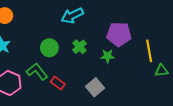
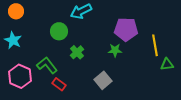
green cross: (80, 47) -> (77, 52), moved
green circle: (49, 48) -> (59, 31), moved
red rectangle: (58, 83) -> (59, 84), moved

